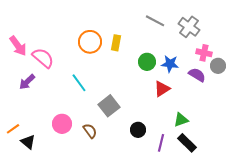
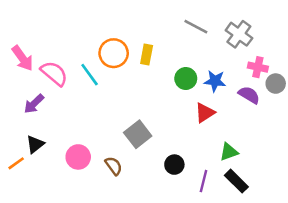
cyan line: (79, 83) -> (90, 75), moved
black triangle: (28, 142) -> (35, 144), moved, turned 42

